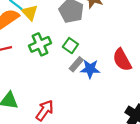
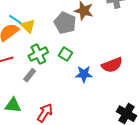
red semicircle: (122, 60) -> (112, 65), turned -80
gray rectangle: (76, 64) -> (30, 75), moved

